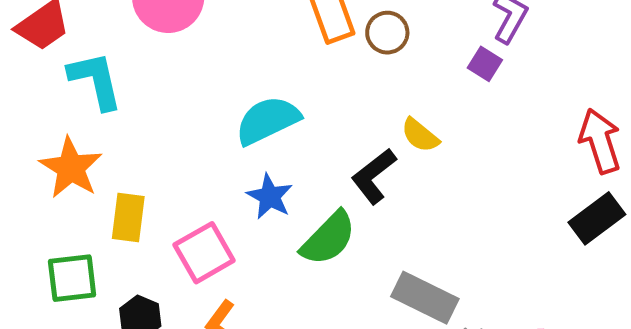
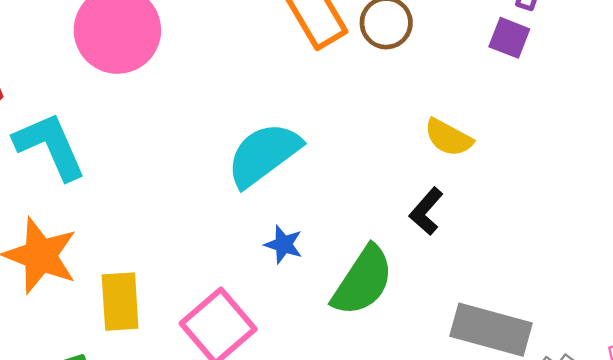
black L-shape: (374, 176) -> (426, 211), moved, size x0.7
blue star: (270, 196) -> (284, 244), size x0.7

